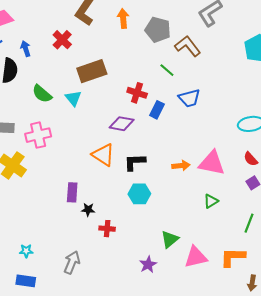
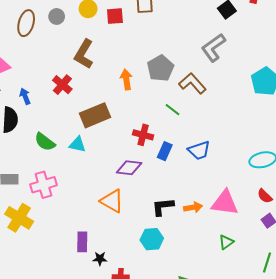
orange arrow: (123, 18) -> (126, 79), moved
gray pentagon: (158, 30) -> (161, 68), turned 30
cyan triangle: (73, 98) -> (77, 144), turned -36
blue trapezoid: (189, 98) -> (199, 150), moved
black L-shape: (135, 162) -> (163, 207), moved

